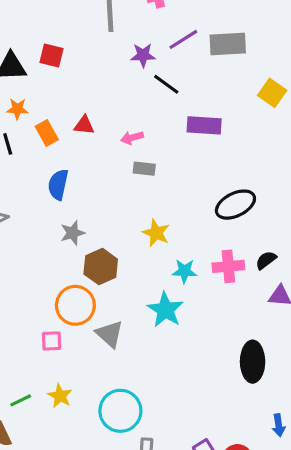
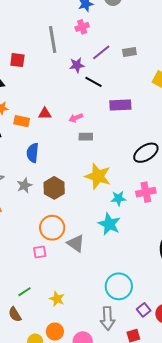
gray rectangle: (228, 44) -> (129, 52), size x0.6
red square: (52, 56) -> (17, 60), moved
orange rectangle: (47, 133) -> (22, 121), turned -42
gray star: (73, 233) -> (24, 185), moved
yellow star: (156, 233) -> (98, 176), size x1.5
brown hexagon: (101, 267) -> (54, 188), moved
yellow star: (60, 396) -> (57, 299), moved
cyan circle: (120, 411) -> (119, 286), moved

